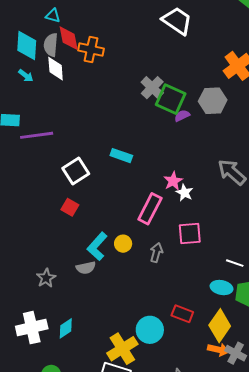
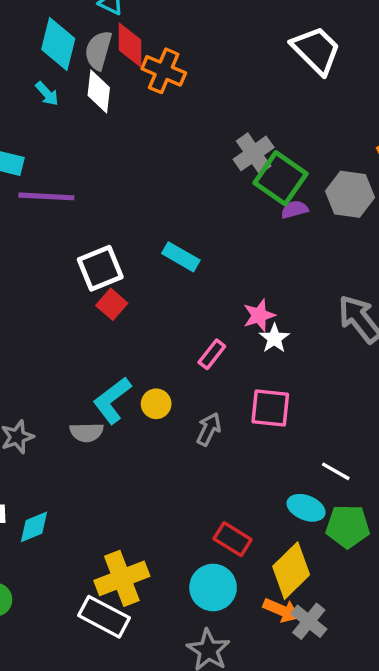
red square: (70, 207) -> (112, 304), moved
pink rectangle: (150, 209) -> (212, 354), size x0.6
cyan circle: (150, 330) -> (213, 587), moved

